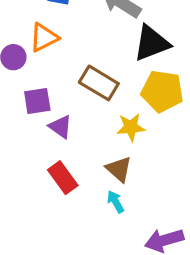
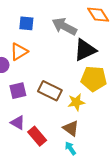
brown rectangle: (99, 83) -> (50, 91), moved
purple triangle: (60, 127) -> (18, 123), moved

